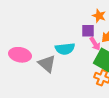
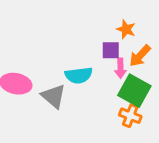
pink arrow: (95, 44) -> (120, 68), turned 32

